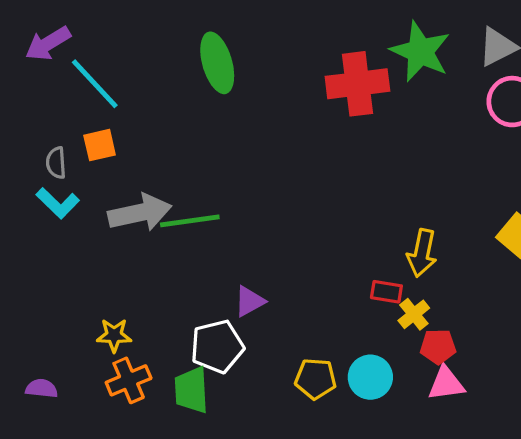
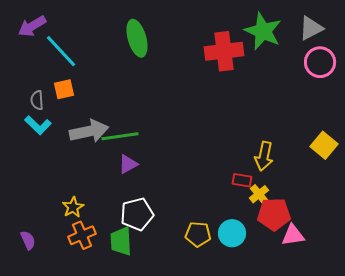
purple triangle: (249, 301) -> (128, 164), moved
yellow star: (114, 335) -> (73, 207), turned -30
red pentagon: (438, 347) -> (274, 214), size x1.5
pink triangle: (446, 384) -> (293, 235), moved
purple semicircle: (42, 388) -> (28, 240), turned 60

